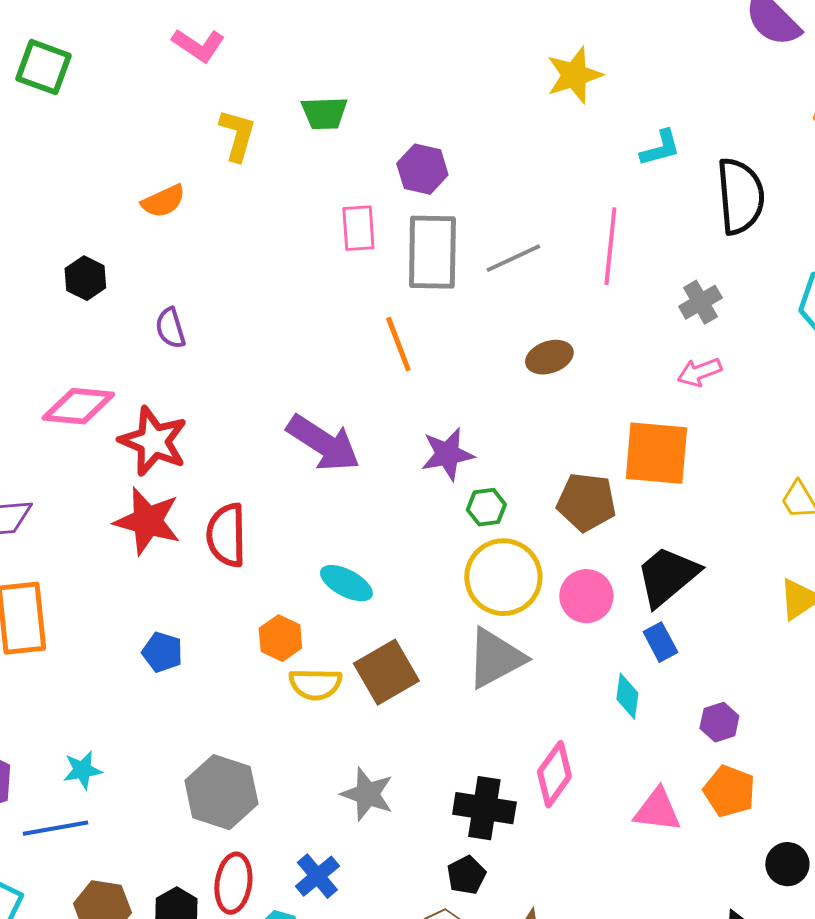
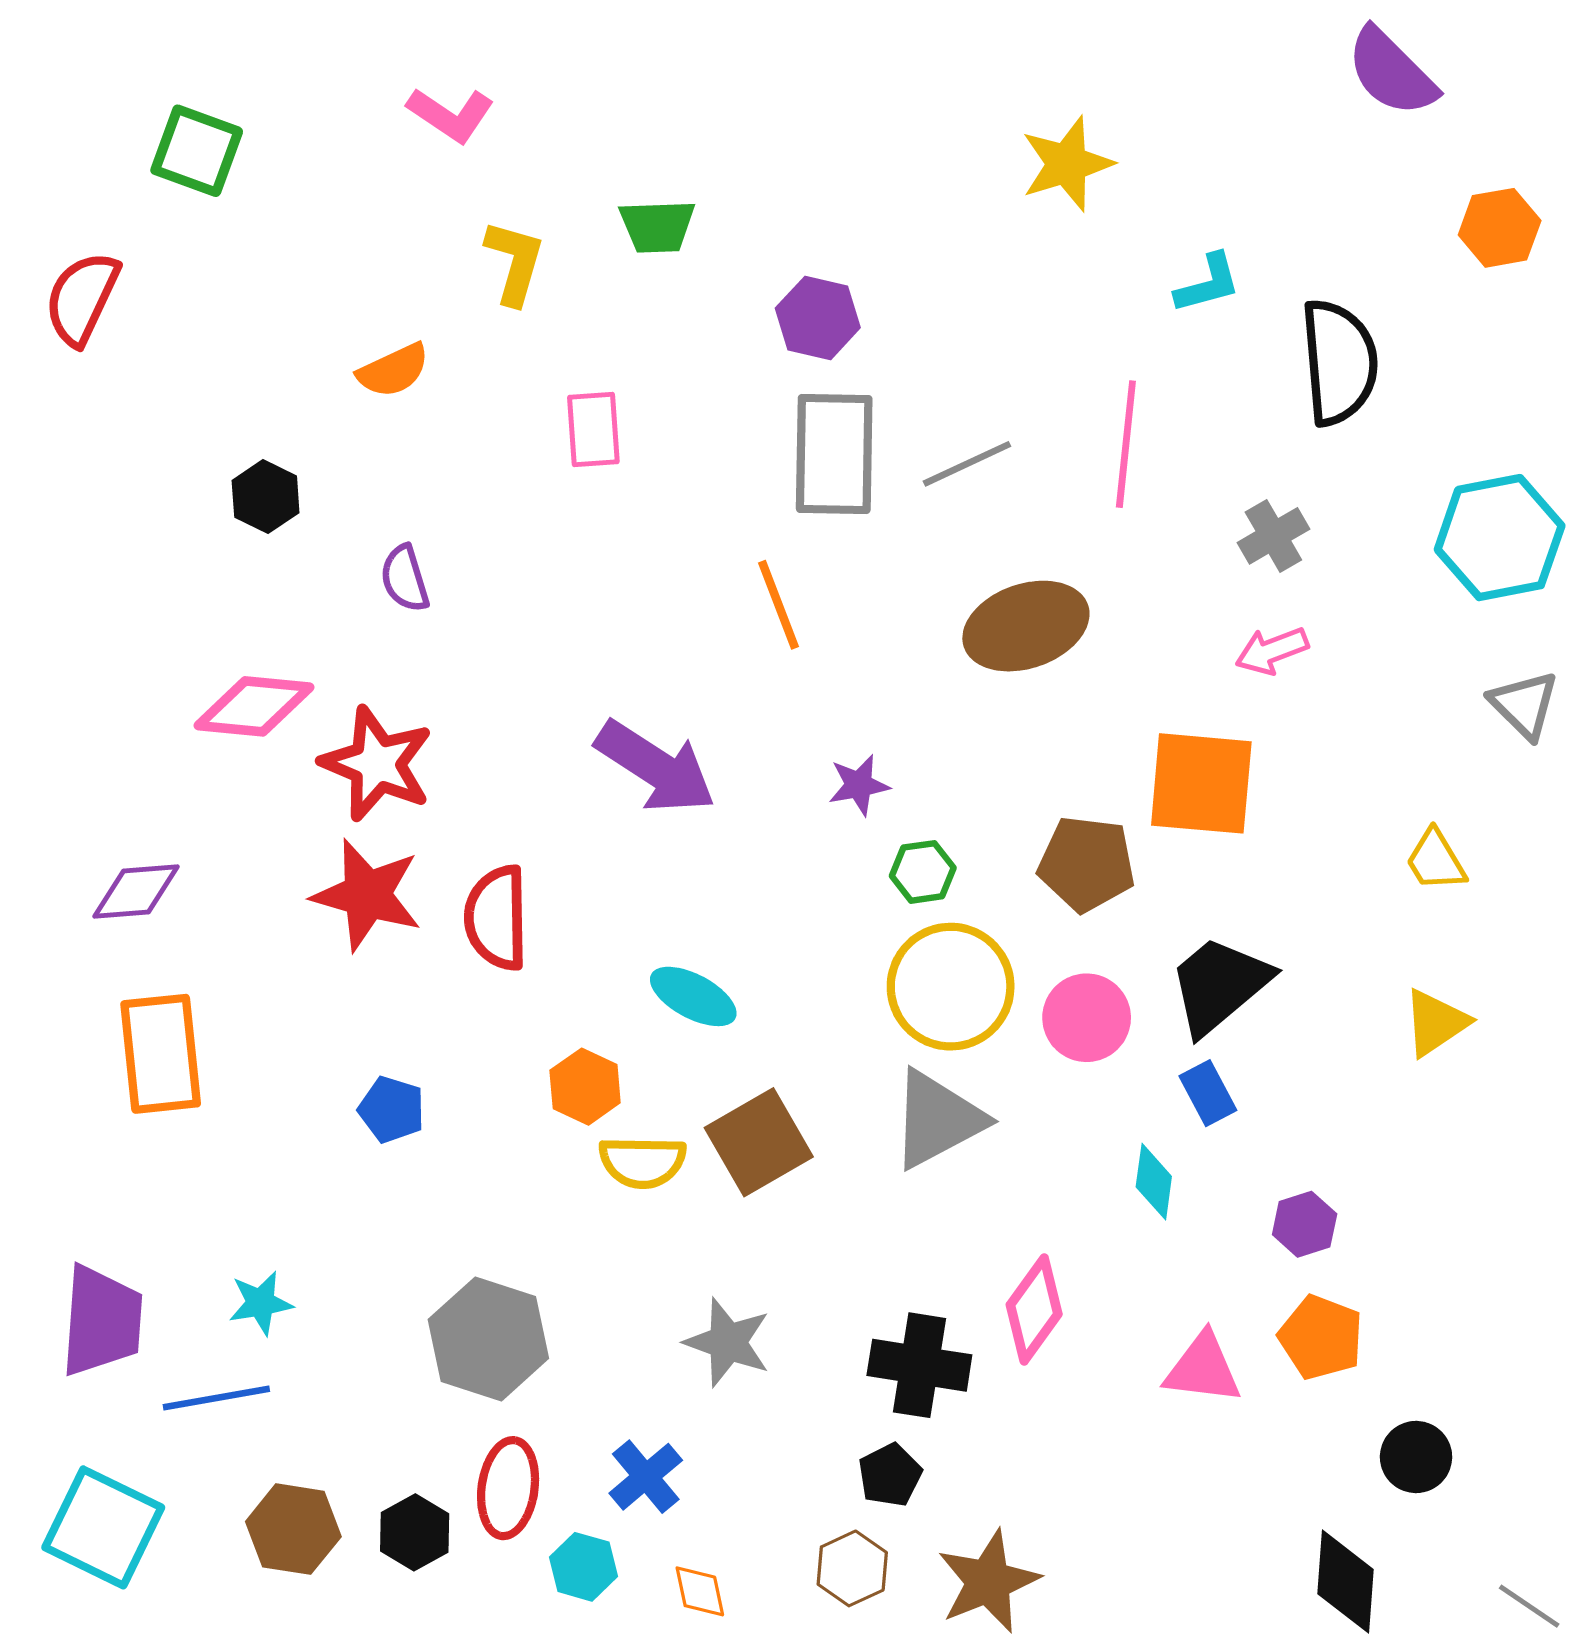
pink rectangle: (358, 228) -> (593, 429), moved
brown ellipse: (549, 357) -> (1026, 626), size x1.6
purple star: (447, 454) -> (859, 785), size x0.7

